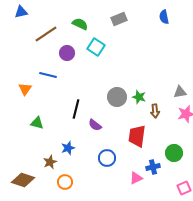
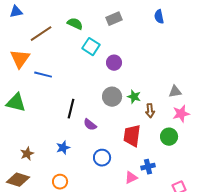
purple circle: (67, 53) -> (114, 63), moved
orange triangle: (25, 89) -> (20, 59), moved, size x1.5
green triangle: (37, 123) -> (16, 103), moved, size x1.5
green circle: (174, 153) -> (169, 137), moved
brown star: (50, 162) -> (27, 154), moved

